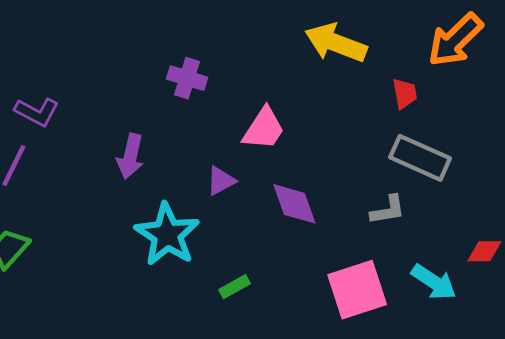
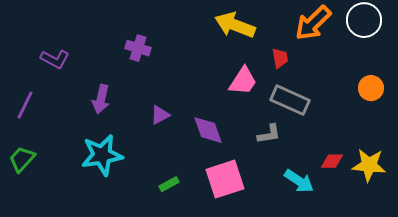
purple L-shape: (37, 112) -> (55, 59), moved
pink trapezoid: (264, 129) -> (243, 81), moved
cyan star: (167, 234) -> (102, 155), moved, turned 30
pink square: (357, 290) -> (225, 179), moved

